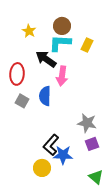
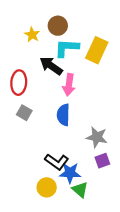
brown circle: (62, 26) -> (58, 26), moved
yellow rectangle: (87, 45) -> (97, 50), size x1.6
blue semicircle: (45, 96) -> (63, 115), moved
black L-shape: (51, 145) -> (57, 162), turned -95
green triangle: (96, 177) -> (80, 190), moved

